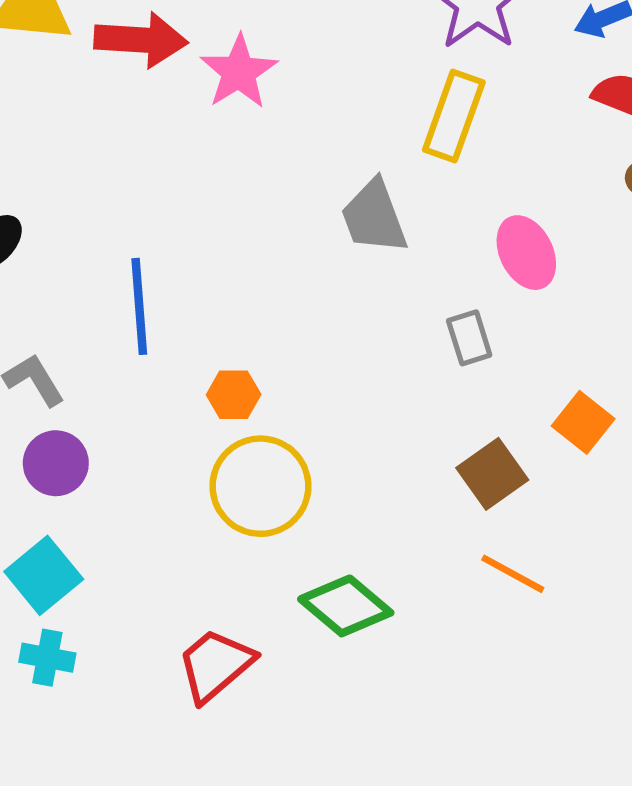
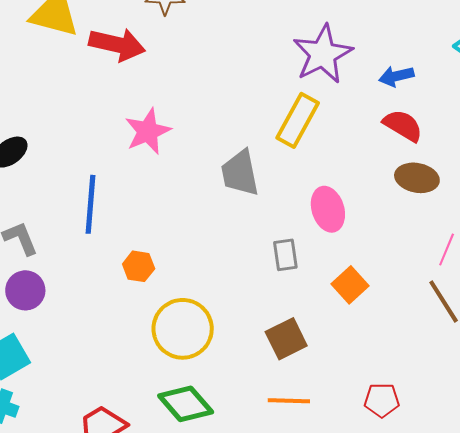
pink star: (239, 72) -> (148, 131), moved
orange square: (583, 422) -> (350, 285), moved
yellow circle: (260, 486) -> (183, 329), moved
orange line: (513, 574) -> (289, 401), turned -36

